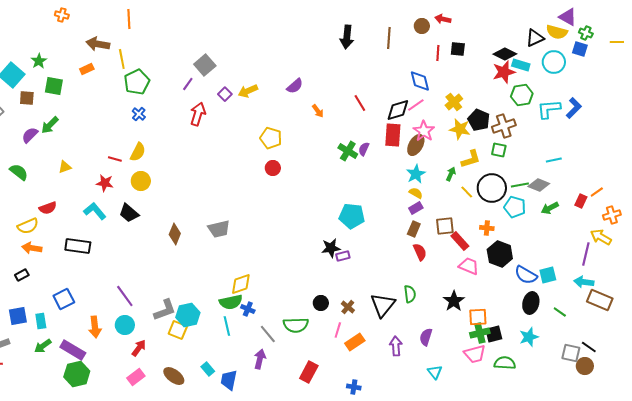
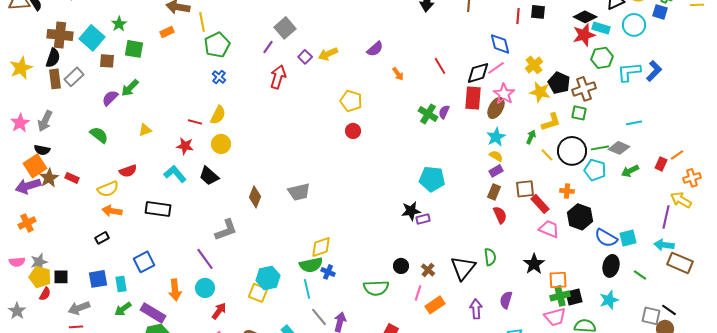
gray L-shape: (165, 310) -> (226, 230), moved
gray line: (268, 334) -> (319, 317), moved

